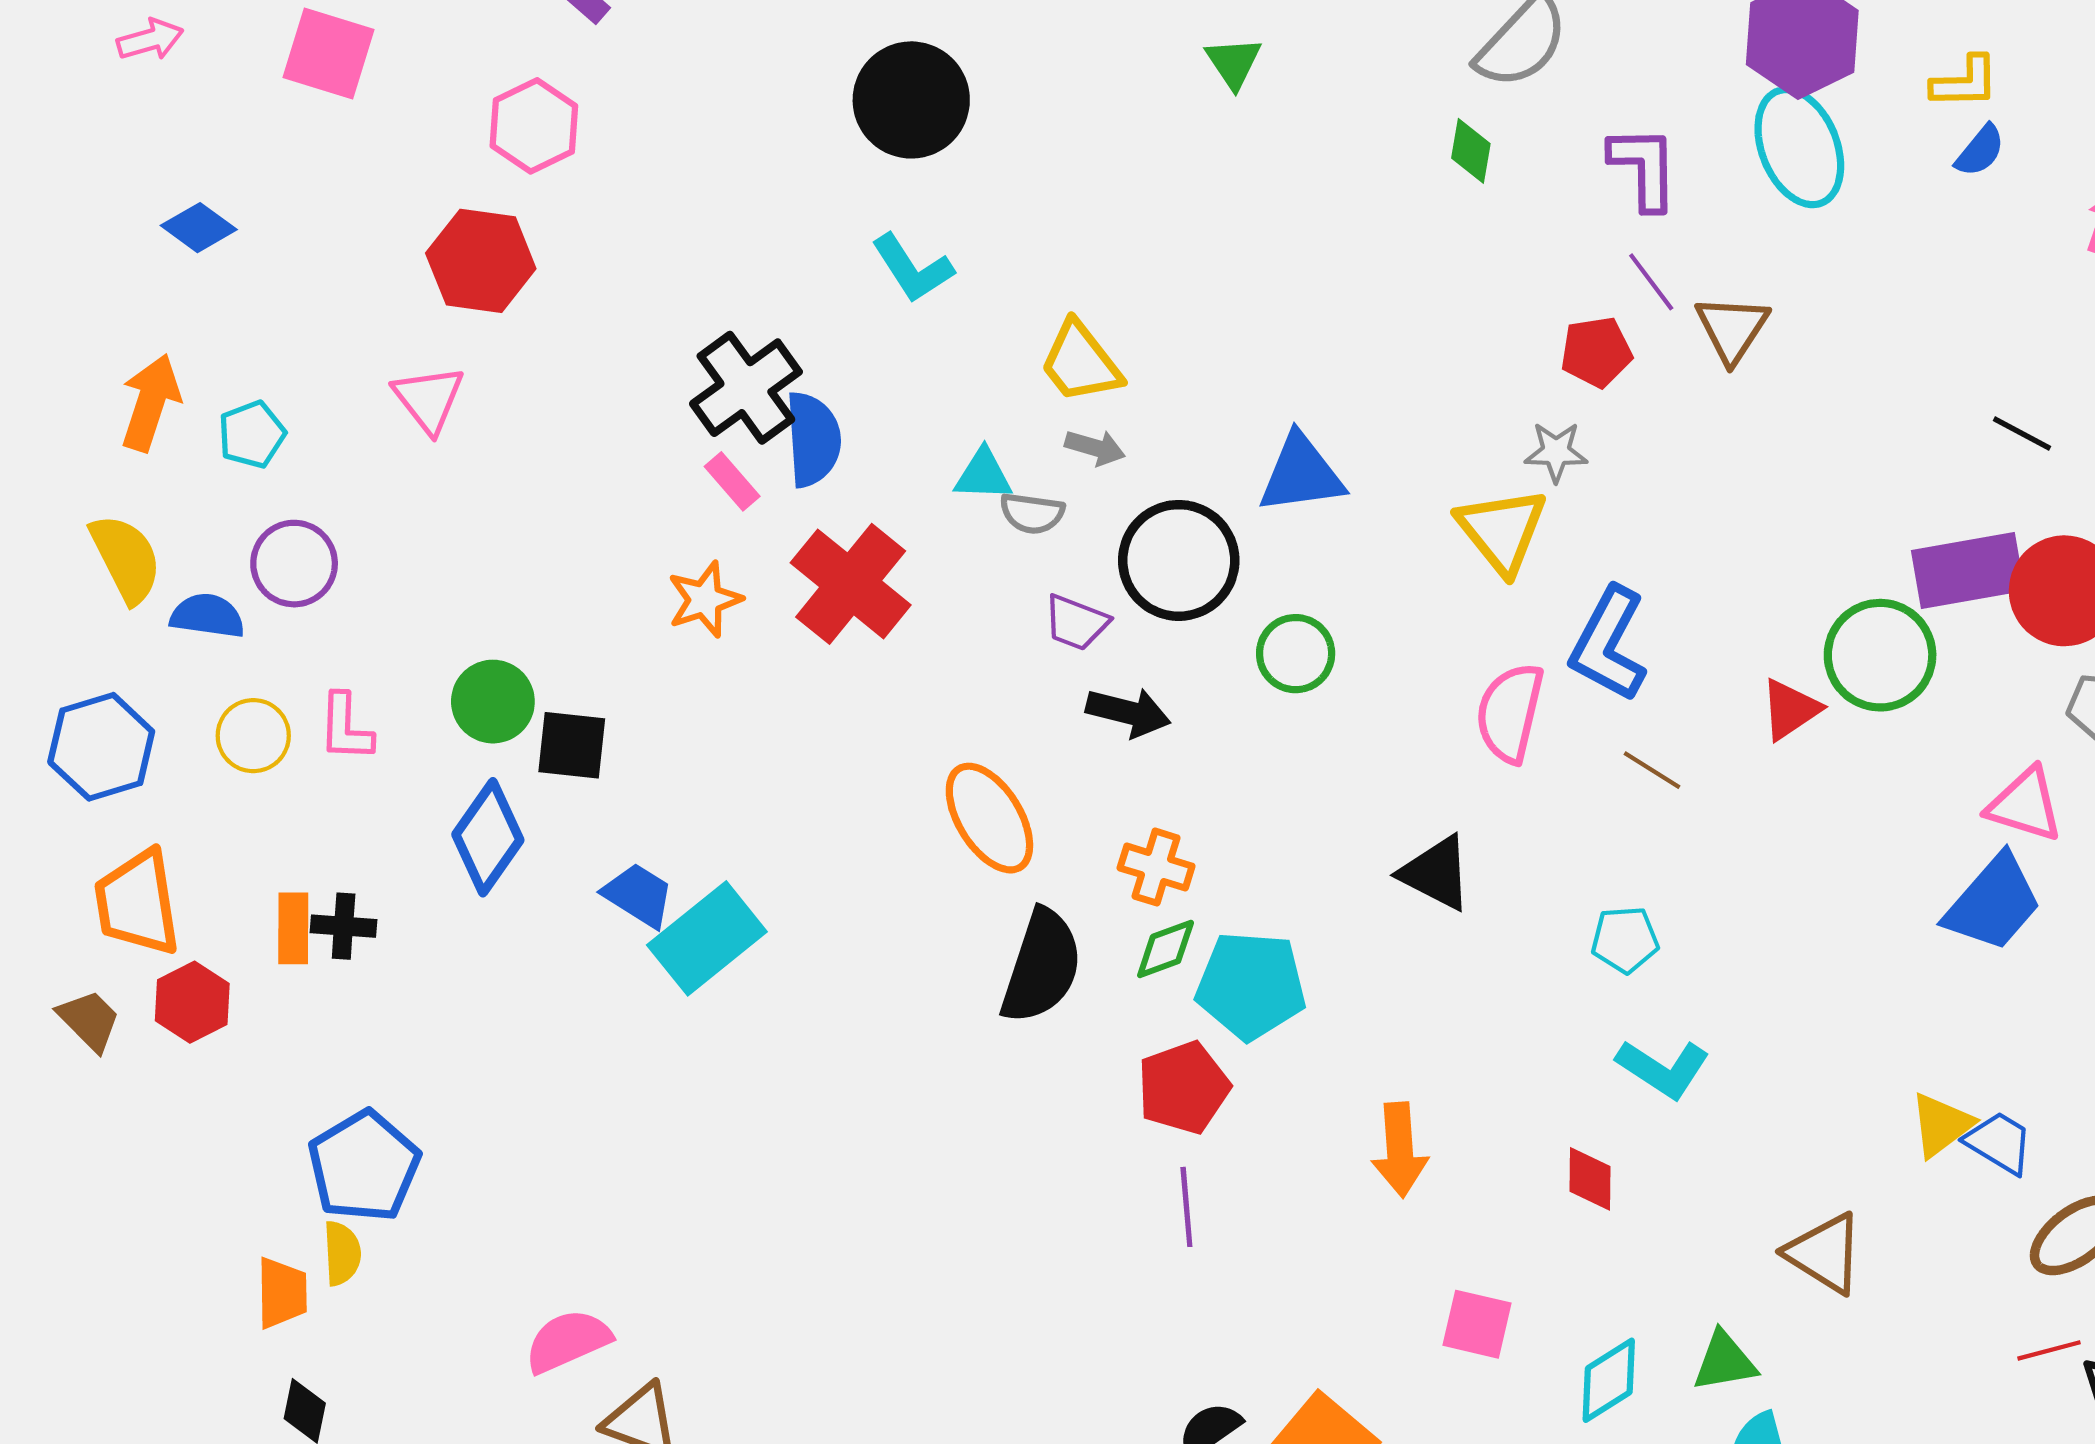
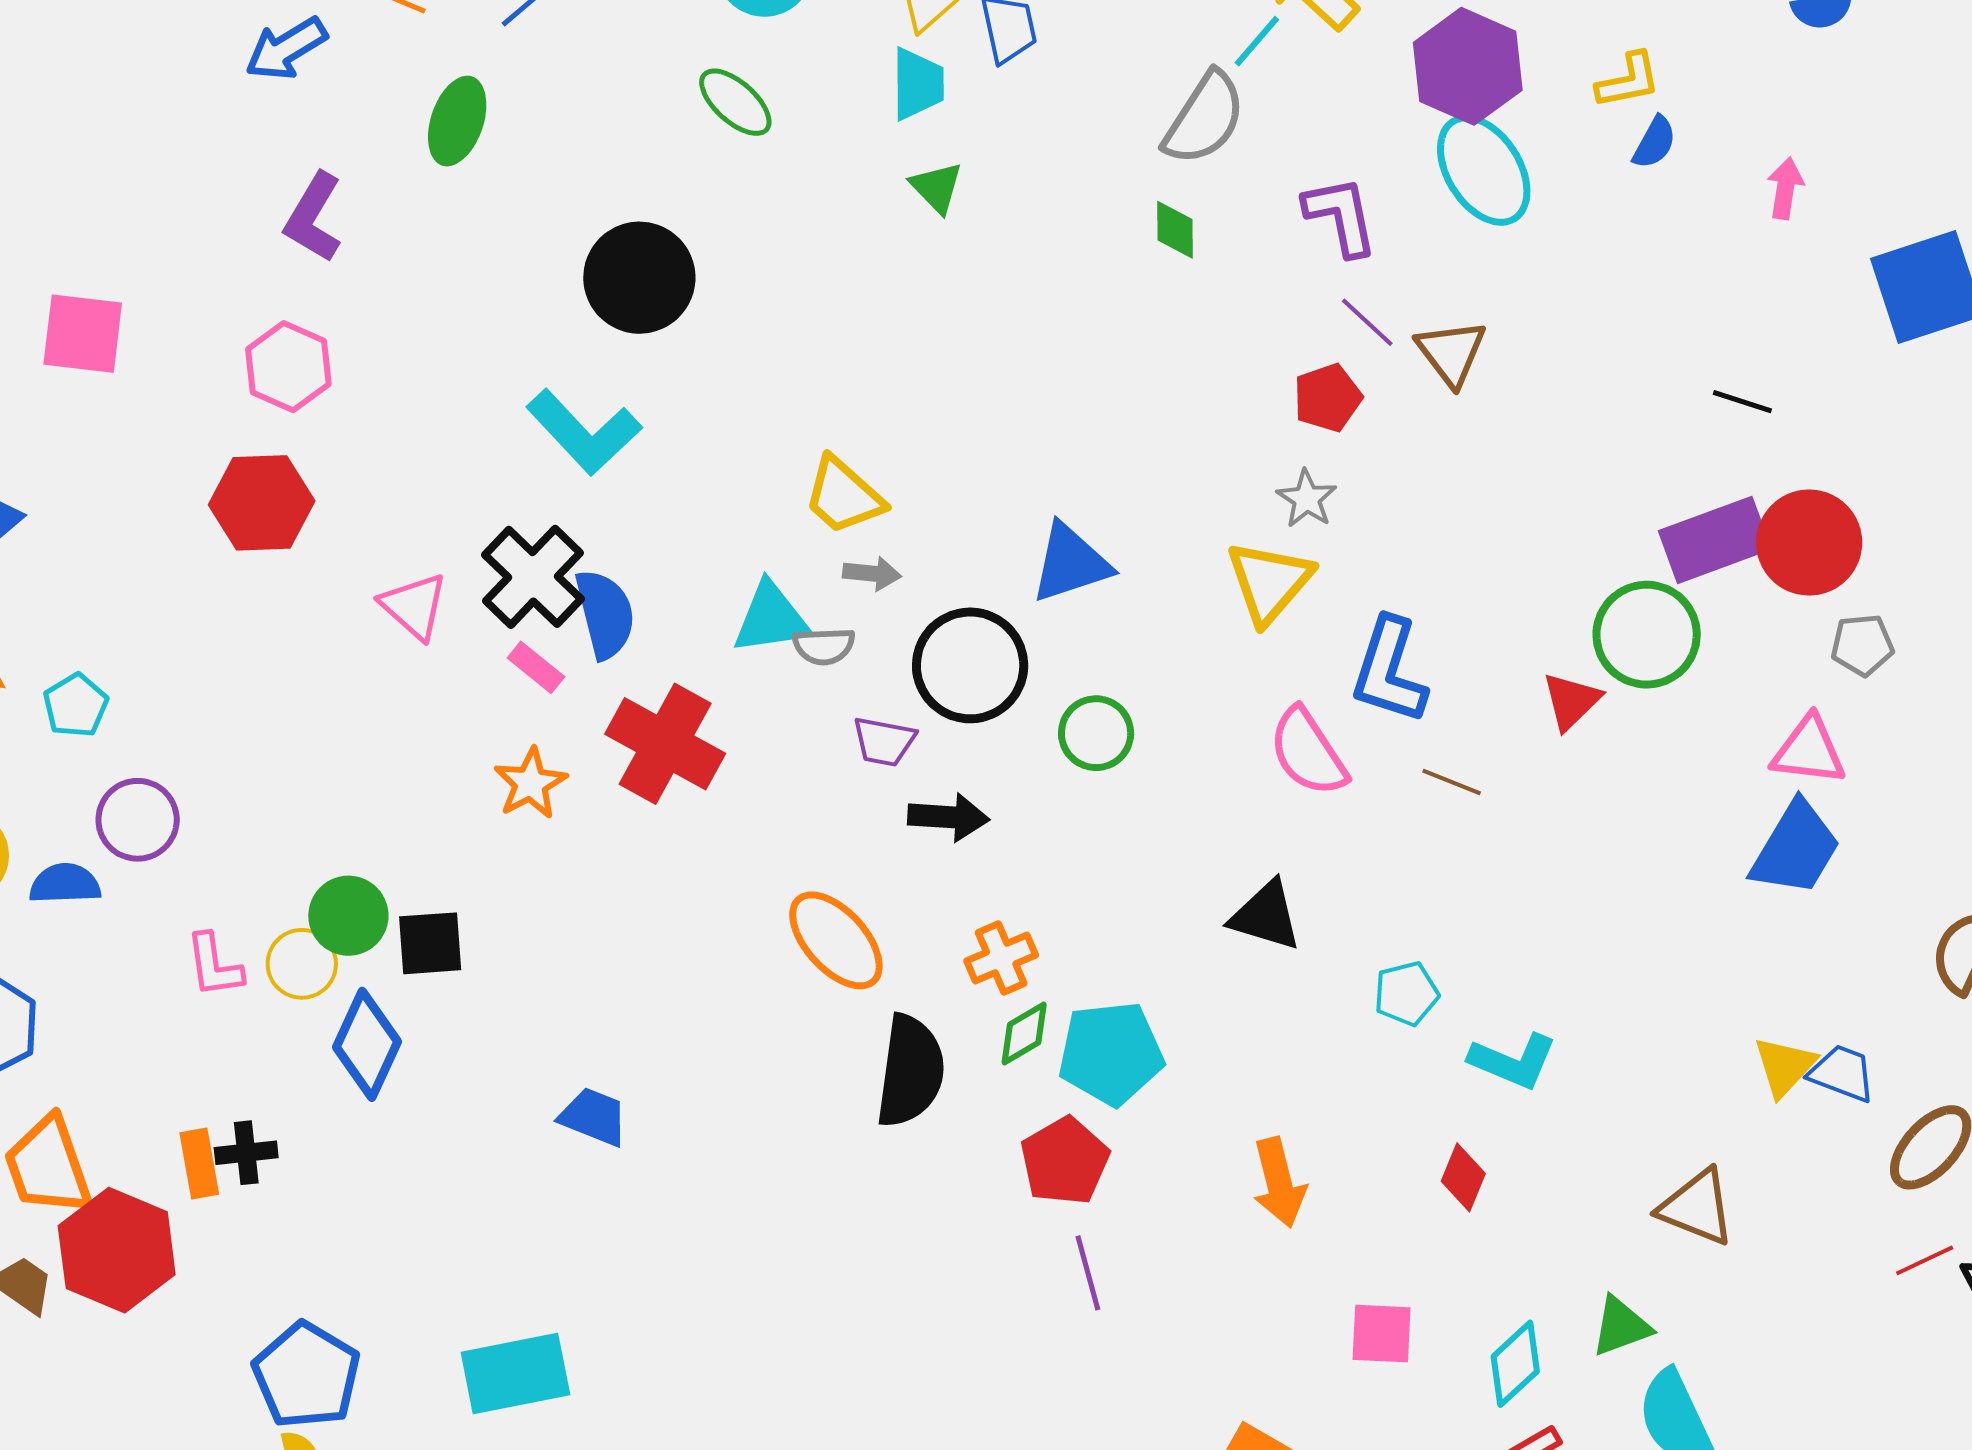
cyan L-shape: (912, 268) -> (584, 432), moved, size x1.4
pink triangle: (429, 399) -> (414, 606), moved
gray star: (1556, 452) -> (1307, 499), turned -30
cyan triangle: (983, 475) -> (771, 618), size x1.4
yellow triangle: (1502, 530) -> (1269, 582), turned 30
pink semicircle: (1510, 713) -> (1308, 752), turned -36
yellow circle: (253, 736) -> (302, 964), moved
orange cross: (1156, 867) -> (1001, 958), turned -30
blue trapezoid: (638, 895) -> (594, 1117), moved
cyan rectangle: (707, 938) -> (515, 1374), moved, turned 38
cyan pentagon: (1625, 940) -> (1406, 994), moved
red hexagon: (192, 1002) -> (117, 1250), size x1.6
red diamond: (1590, 1179) -> (1463, 1177), turned 32

